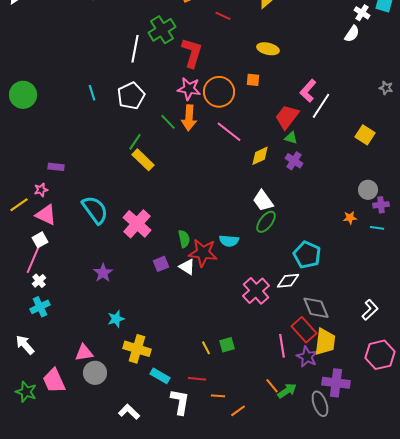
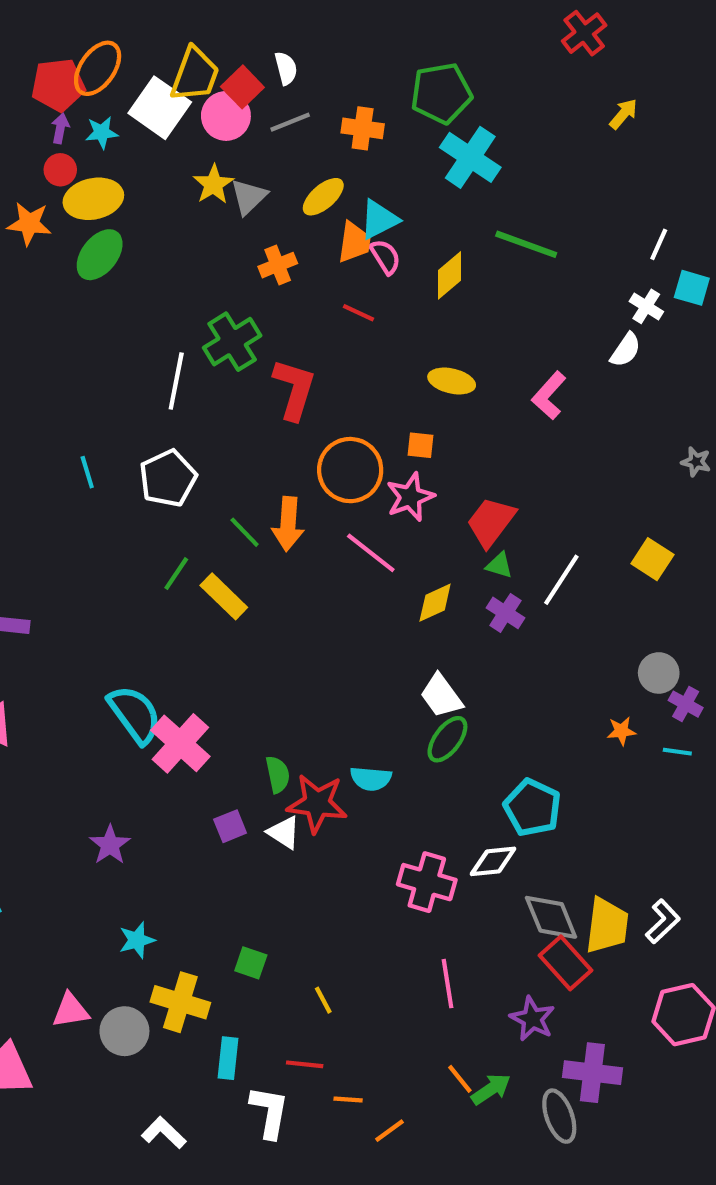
pink star: (189, 89) -> (410, 497), moved, turned -30
pink L-shape: (308, 91) -> (549, 395), moved
white line: (321, 106) -> (561, 580), moved
yellow rectangle: (143, 160) -> (224, 596), moved
purple cross: (381, 205) -> (686, 704), turned 35
cyan semicircle: (95, 210) -> (135, 714), moved
pink cross: (256, 291) -> (427, 882), turned -32
red rectangle: (304, 330) -> (566, 963), moved
yellow trapezoid: (325, 342) -> (607, 926), moved
green square: (227, 345) -> (251, 963), moved, turned 35
pink line: (282, 346) -> (447, 984), moved
gray circle: (95, 373) -> (124, 1031), moved
cyan rectangle: (160, 376) -> (228, 1058), turned 66

